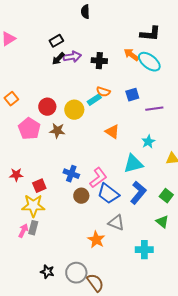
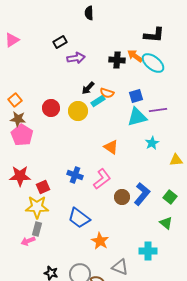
black arrow: (58, 59) -> (88, 88), moved
black cross: (99, 61) -> (117, 60), moved
pink pentagon: (29, 129) -> (22, 135), moved
brown star: (57, 131) -> (18, 119), moved
orange triangle: (112, 132) -> (111, 147), moved
cyan triangle: (133, 164) -> (137, 117), moved
red star: (16, 175) -> (20, 176), size x1.5
blue trapezoid: (108, 194) -> (79, 218), moved
brown circle: (81, 196) -> (122, 197), moved
gray triangle: (116, 223) -> (120, 267), moved
pink arrow: (23, 231) -> (28, 241), moved, turned -136

